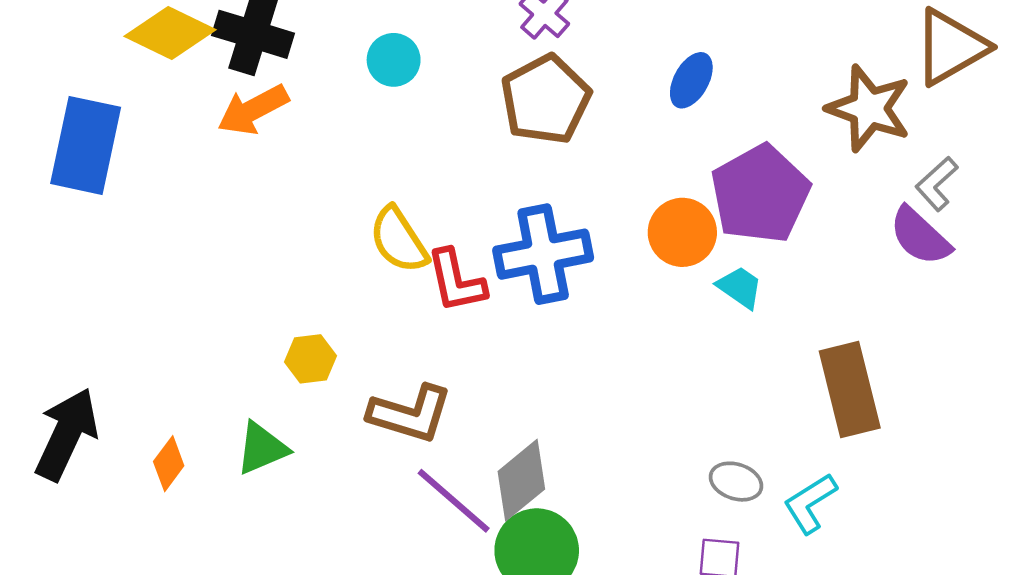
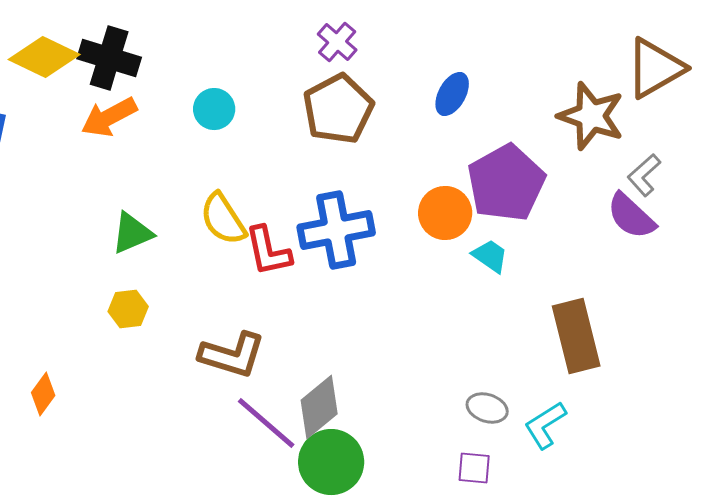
cyan circle: (394, 60) -> (214, 109), moved
yellow hexagon: (311, 359) -> (128, 309), moved
green triangle: (262, 448) -> (132, 233), moved

